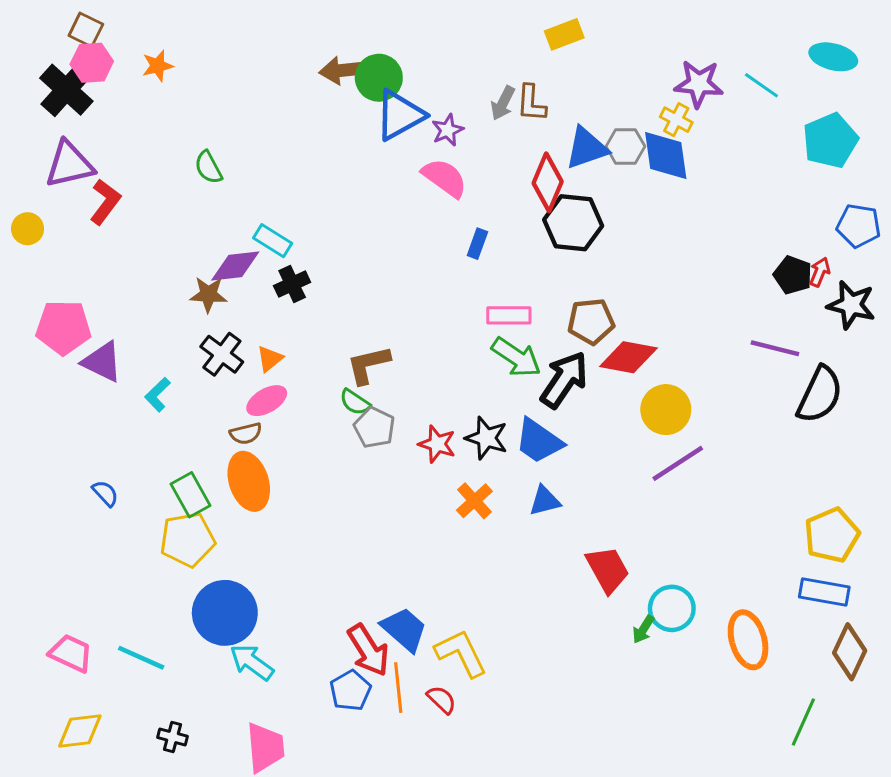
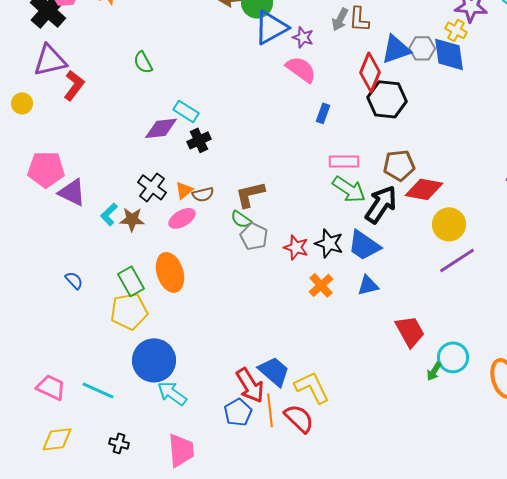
purple star: (448, 130) -> (303, 37), turned -30
brown star: (208, 294) -> (132, 219), moved
brown semicircle: (246, 433) -> (203, 194), moved
red semicircle: (442, 700) -> (299, 418), size x1.5

